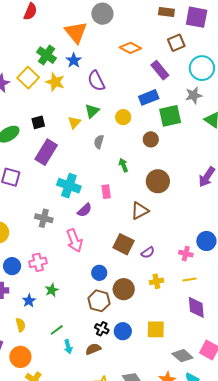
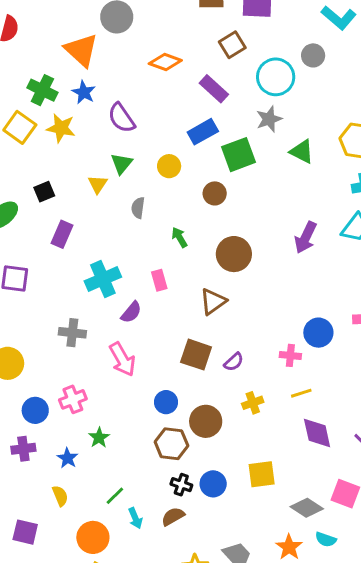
purple rectangle: (46, 152) -> (62, 234), size x0.7
cyan cross: (69, 186) -> (103, 279), turned -35
orange circle: (20, 357) -> (93, 537), moved

